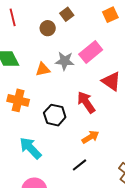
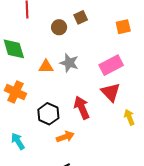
pink rectangle: (91, 52) -> (111, 65), moved
orange arrow: (90, 137) -> (65, 137), moved
cyan arrow: (30, 148) -> (18, 141), size x0.7

